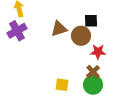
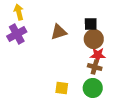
brown circle: (81, 36) -> (94, 39), moved
brown cross: (93, 72) -> (95, 67), moved, turned -32

